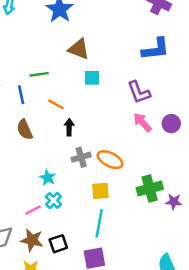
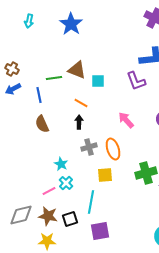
brown triangle: (79, 49) -> (77, 70), moved
purple L-shape: (139, 92) -> (136, 81), moved
orange line: (56, 104) -> (81, 103), moved
pink arrow: (142, 122) -> (126, 120), moved
orange ellipse: (110, 160) -> (113, 149), turned 45
cyan line: (99, 223) -> (91, 202), moved

